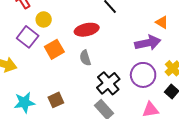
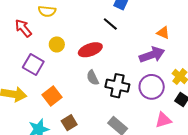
yellow circle: (44, 19) -> (57, 44), moved
orange square: (54, 49) -> (52, 96), moved
black cross: (108, 83) -> (117, 86), moved, turned -30

